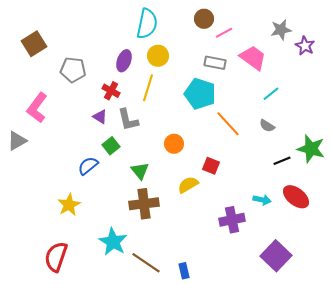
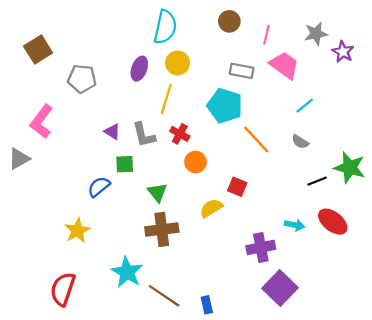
pink line: (224, 33) -> (266, 35), moved, turned -48
red cross: (111, 91) -> (180, 134), moved
green square: (111, 146) -> (125, 164), turned 36
purple square: (276, 256) -> (280, 288), moved

